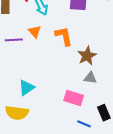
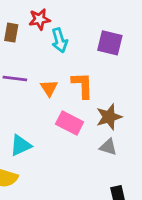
orange triangle: (35, 32) -> (49, 88), moved
pink rectangle: (74, 98) -> (70, 123), moved

